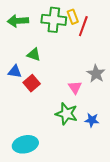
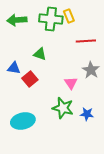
red line: (83, 26) -> (86, 41), moved, turned 66
green triangle: (34, 55) -> (40, 54), moved
cyan ellipse: (25, 144) -> (23, 121), moved

